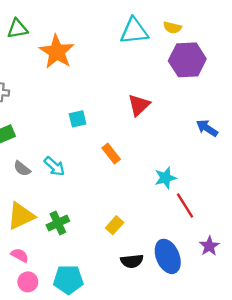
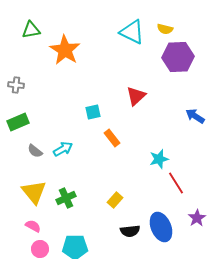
cyan triangle: (134, 31) -> (132, 32), turned 32
cyan square: (78, 119) -> (93, 112), moved
cyan arrow: (54, 166) -> (63, 149), turned -72
yellow triangle: (21, 216) -> (34, 192), turned -44

